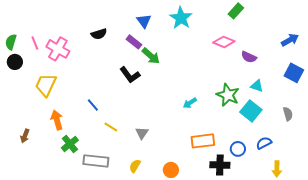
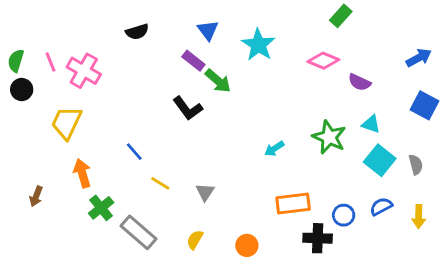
cyan star: (181, 18) -> (258, 45), moved
black semicircle: (99, 34) -> (137, 32), moved
cyan square: (251, 111) -> (380, 160), moved
gray rectangle: (96, 161) -> (139, 232), turned 35
yellow arrow: (277, 169) -> (419, 217), moved

